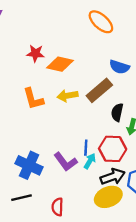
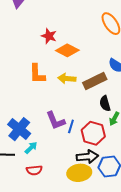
black semicircle: (117, 112) -> (105, 103), turned -42
cyan arrow: (90, 161) -> (31, 148), moved
purple L-shape: (66, 162) -> (56, 120), moved
red semicircle: (57, 207) -> (34, 170), turned -112

